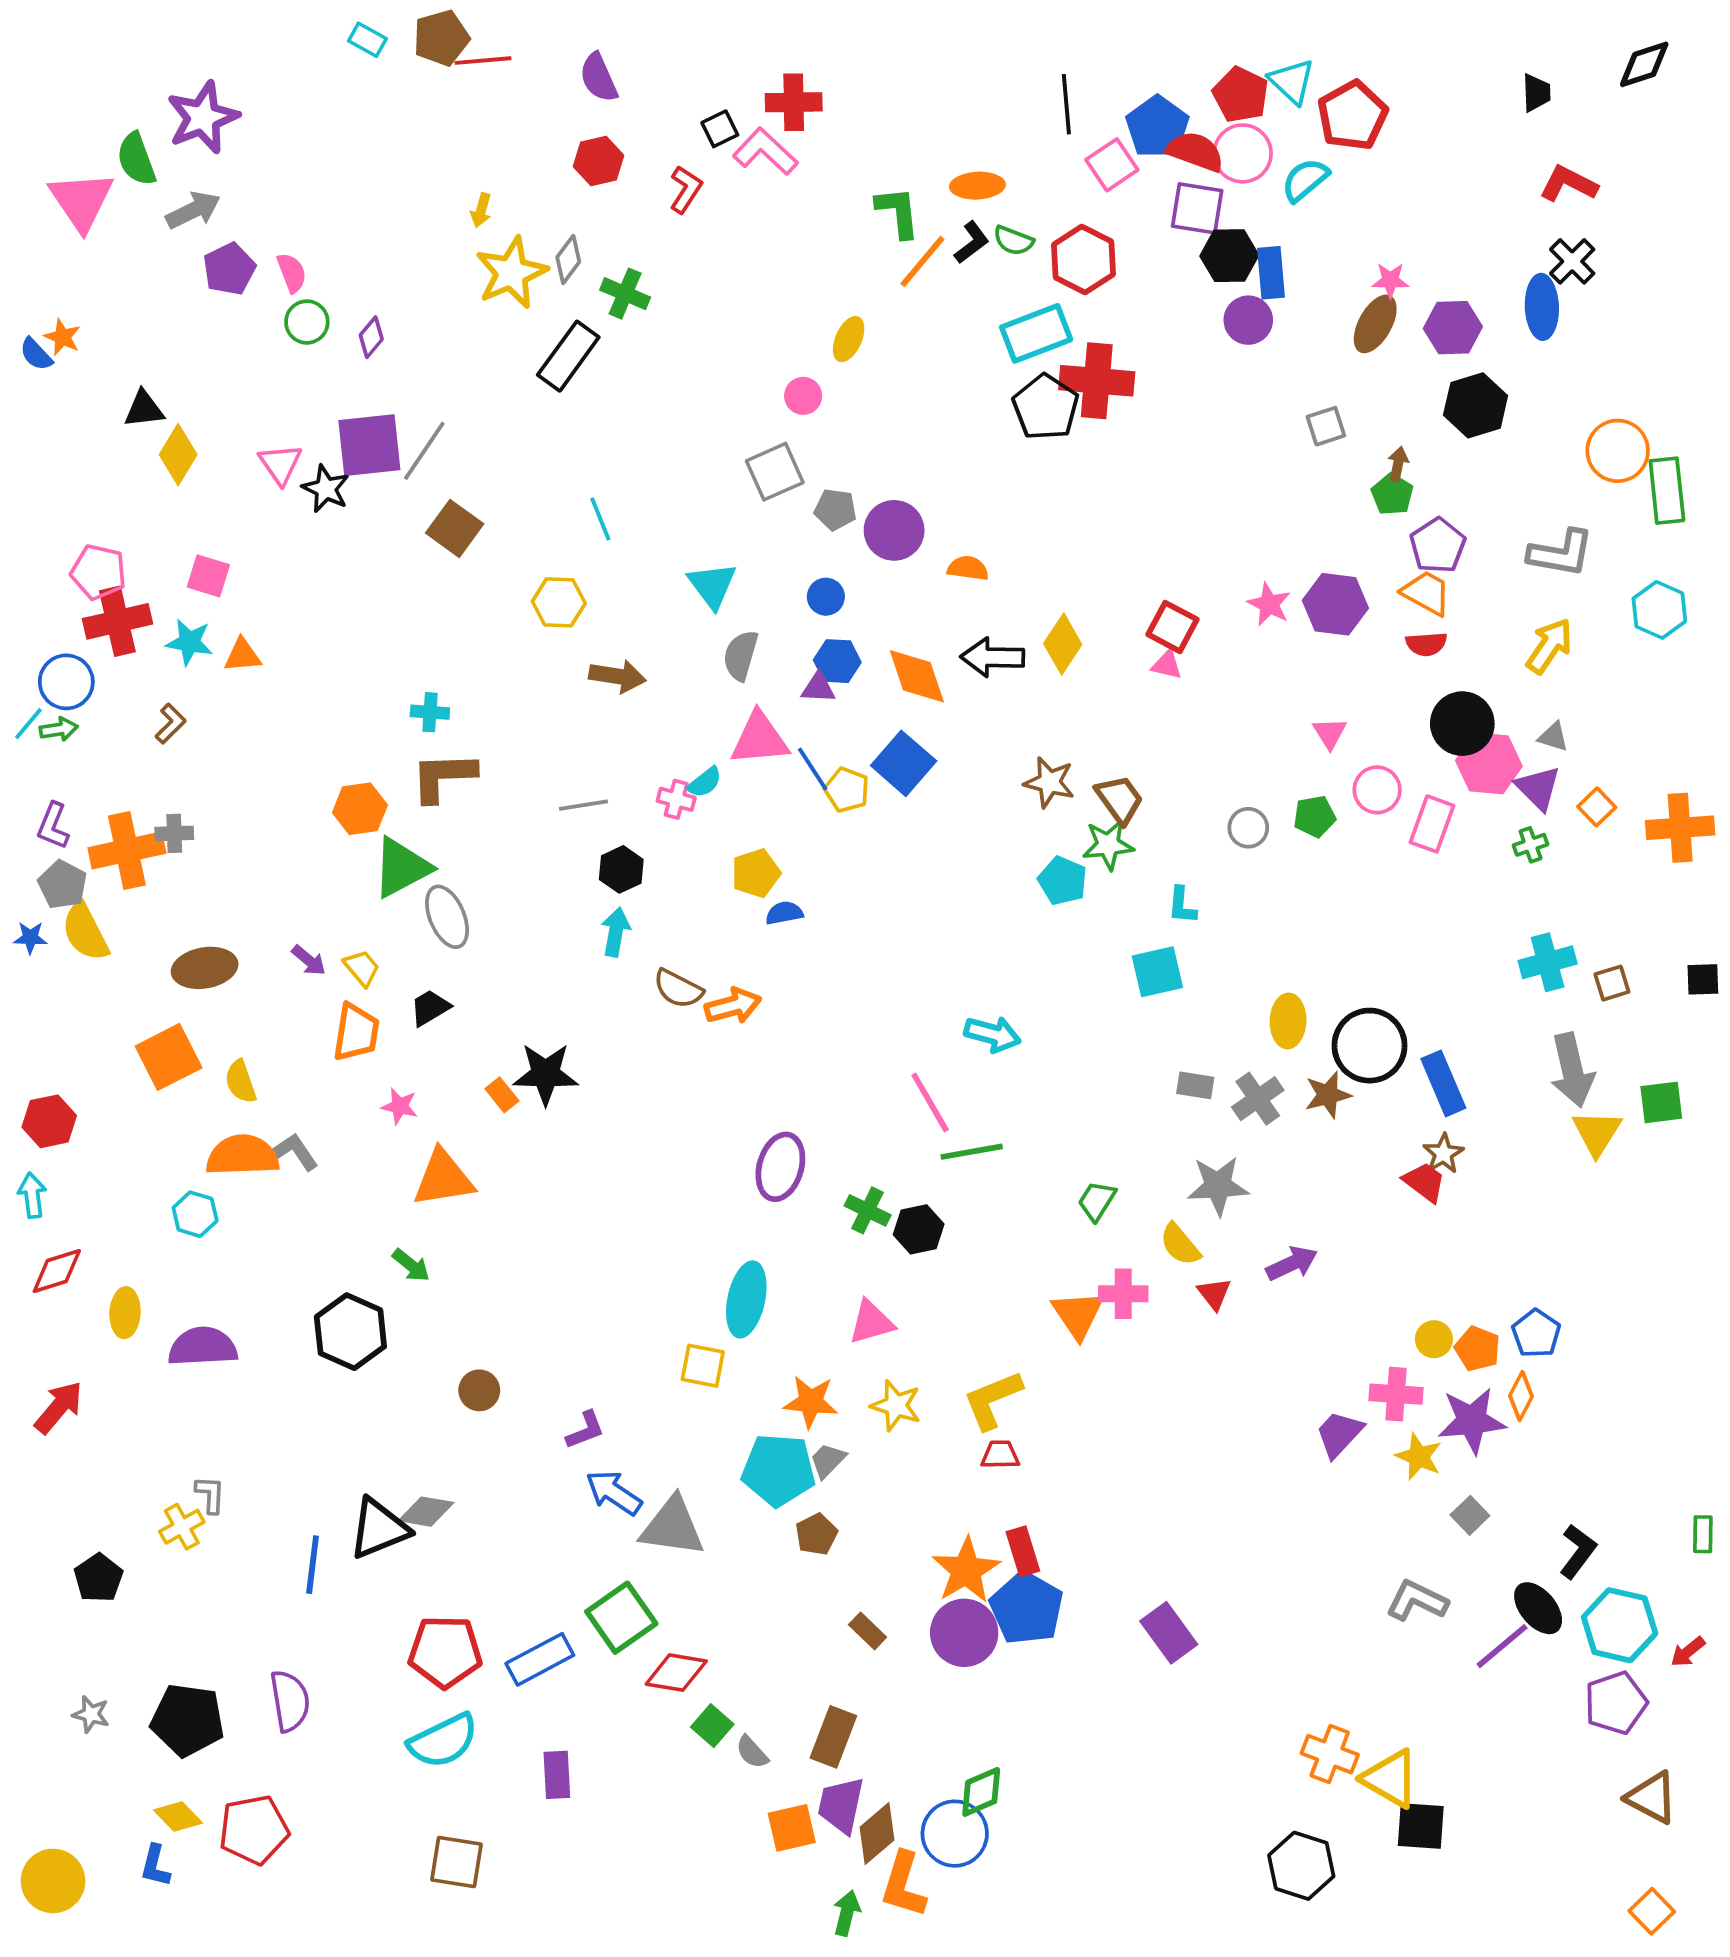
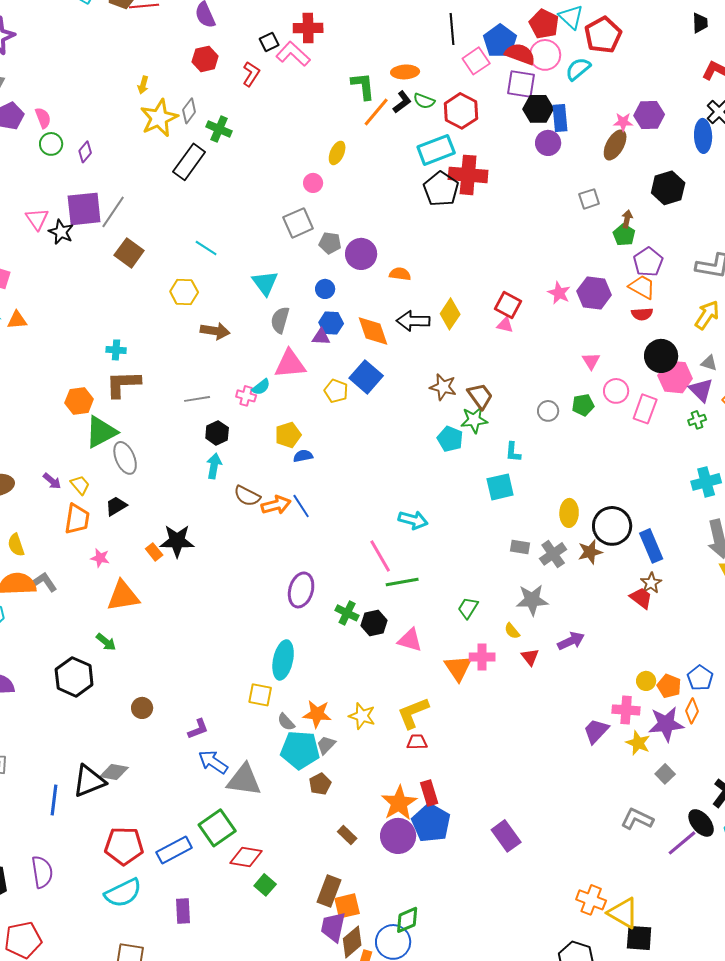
purple hexagon: (1453, 328) -> (649, 115), moved
cyan line: (600, 519) -> (206, 248), turned -35
blue line: (813, 769) -> (301, 506), moved
yellow semicircle: (1180, 1244) -> (512, 631), size x0.7
pink triangle: (871, 1322) -> (410, 640), moved, turned 32
gray semicircle: (752, 1752) -> (286, 722), moved
orange square: (792, 1828) -> (347, 906), moved

